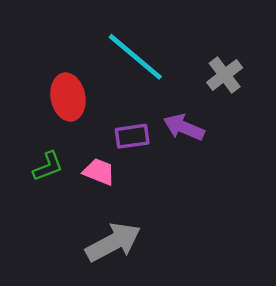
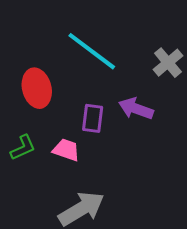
purple rectangle: (132, 136) -> (93, 118), turned -72

